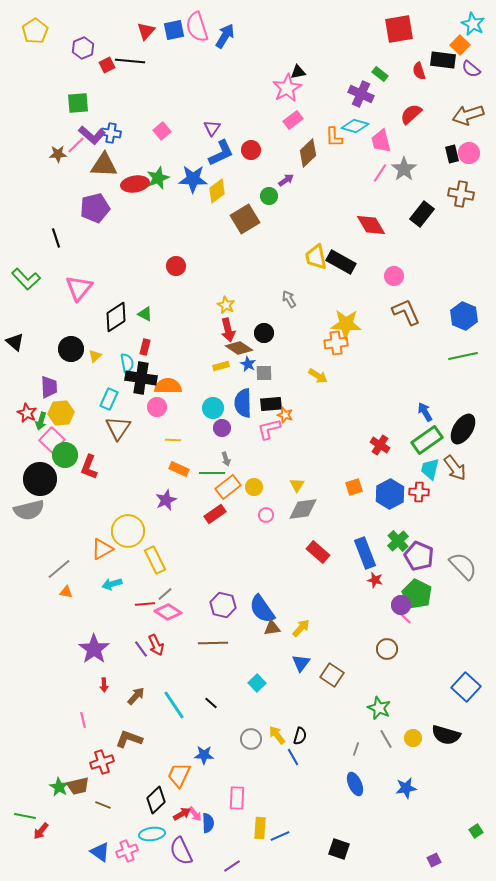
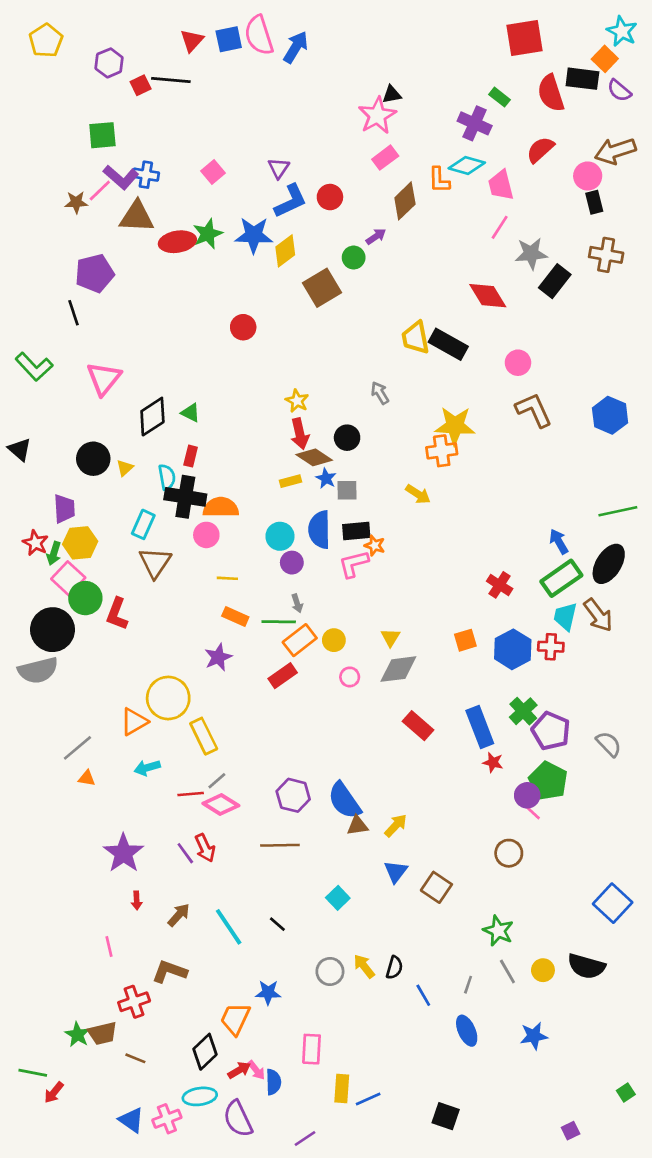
red semicircle: (419, 71) -> (551, 93), size x1.6
pink circle: (469, 153) -> (588, 176), moved
gray star: (404, 169) -> (531, 254), moved, turned 30
purple pentagon: (95, 208) -> (95, 273), moved
red circle: (176, 266) -> (243, 327), moved
green line: (463, 356) -> (618, 511), moved
gray semicircle: (463, 566) -> (609, 744), size x0.7
blue line: (293, 757) -> (423, 995), moved

